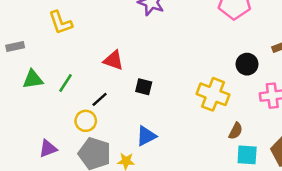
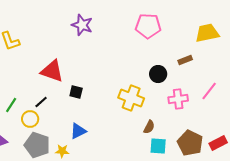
red triangle: (113, 60) -> (52, 71), size x1.4
green line: (66, 83) -> (11, 105), moved

